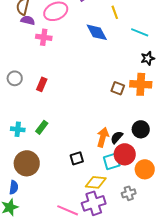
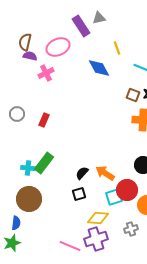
pink cross: (44, 37) -> (46, 73), turned -35
brown square: (118, 88) -> (133, 95), moved
green rectangle: (42, 127) -> (44, 163), size x1.5
cyan cross: (18, 129) -> (28, 168), moved
orange arrow: (103, 137) -> (105, 173), turned -72
black semicircle: (117, 137) -> (82, 173), moved

